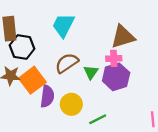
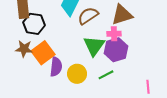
brown semicircle: (67, 63) -> (88, 16), moved
green triangle: (91, 72) -> (94, 46), size x1.6
green line: (98, 119) -> (106, 75), moved

